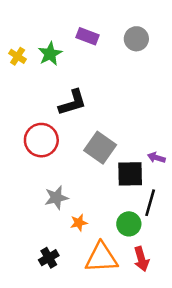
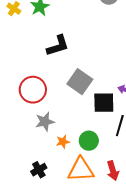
red circle: (41, 140) -> (33, 90), moved
green circle: (129, 224) -> (89, 141), moved

